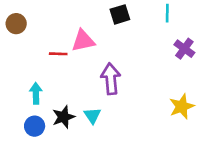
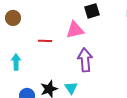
pink triangle: (83, 41) -> (75, 30), moved
cyan arrow: (36, 93) -> (16, 62), moved

